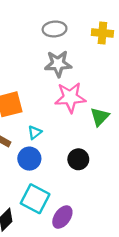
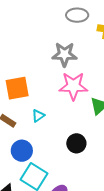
gray ellipse: (55, 29) -> (77, 15), moved
blue circle: (29, 159) -> (22, 151), moved

